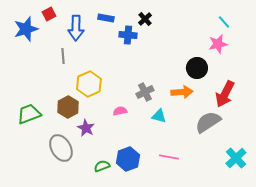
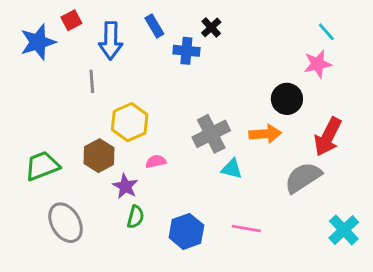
blue rectangle: (106, 18) -> (154, 26), turned 49
gray cross: (145, 92) -> (211, 134), size x1.4
pink semicircle: (120, 111) -> (156, 161), moved
gray ellipse: (61, 148) -> (66, 223), moved
green semicircle: (102, 166) -> (135, 217), moved, turned 126

